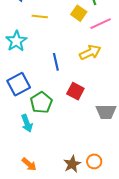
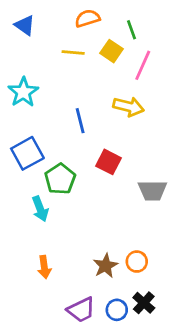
yellow line: (40, 16) -> (73, 52), moved
pink line: (101, 24) -> (143, 65), turned -40
yellow arrow: (90, 52) -> (129, 107), turned 40
orange arrow: (29, 164) -> (44, 267), turned 42

